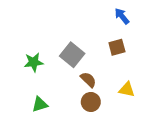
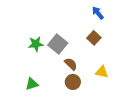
brown square: (117, 47) -> (94, 38), turned -32
green star: (34, 62) -> (36, 44), moved

